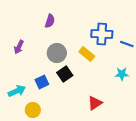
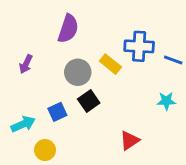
purple semicircle: (50, 21) -> (68, 29), size x1.5
yellow rectangle: (87, 54) -> (110, 64), moved

